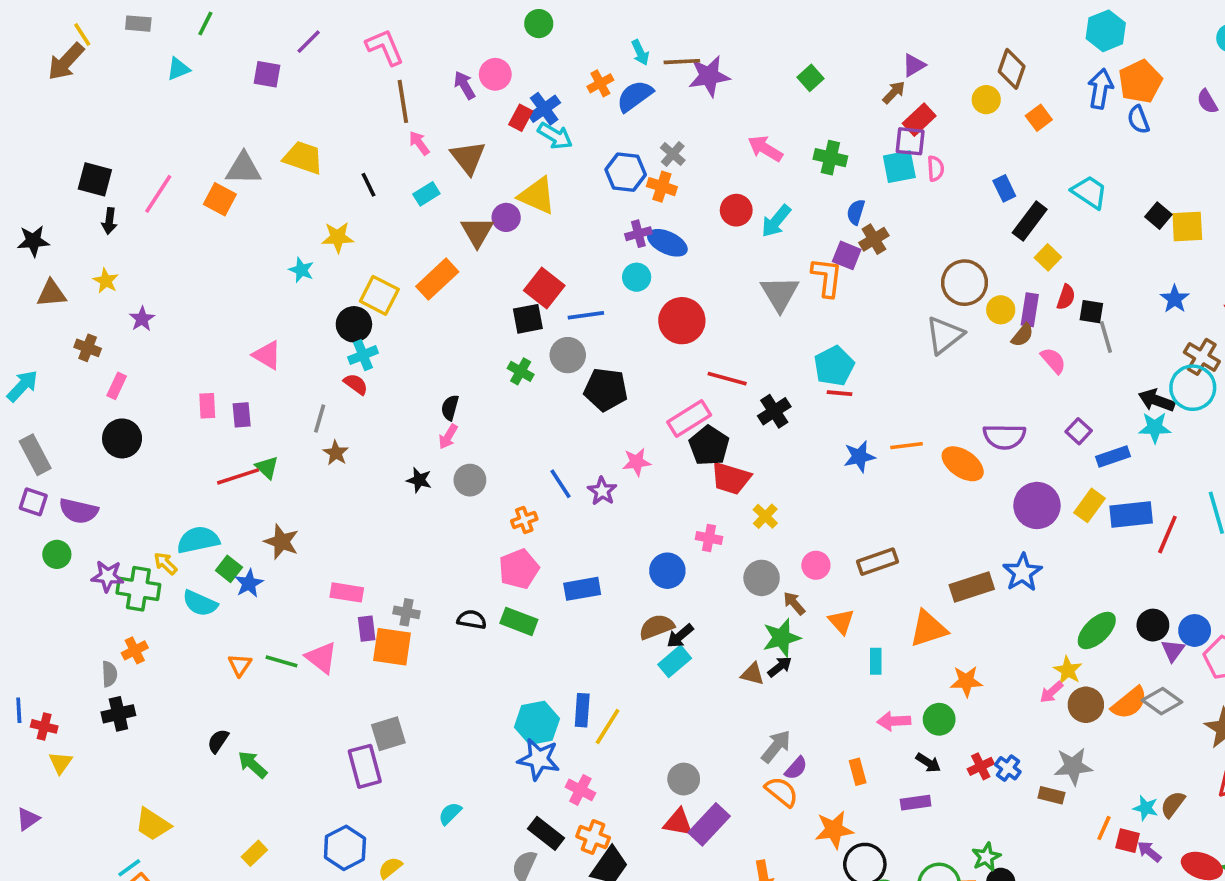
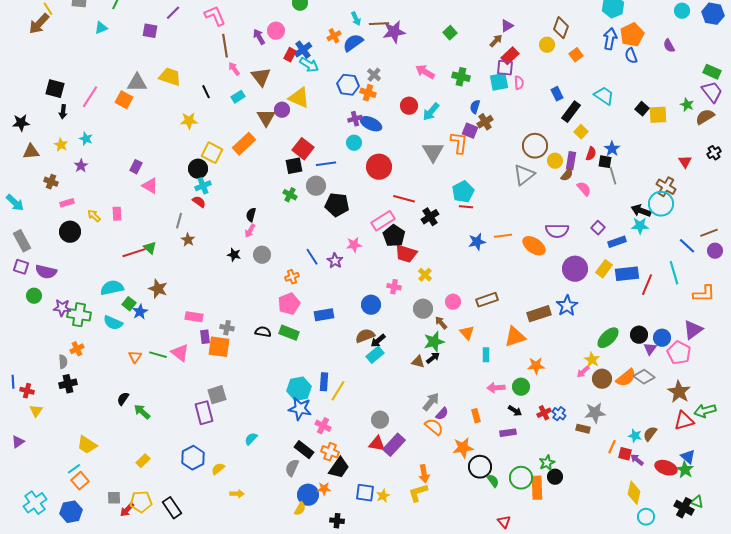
cyan star: (301, 270) -> (86, 139), moved
blue star: (1175, 299) -> (612, 149), moved
cyan arrow: (22, 386) -> (15, 203), turned 90
pink rectangle: (117, 386) -> (67, 203), turned 48
purple rectangle: (242, 415) -> (136, 167), moved, turned 32
yellow arrow: (166, 563) -> (94, 216), moved

